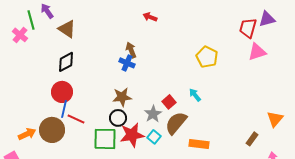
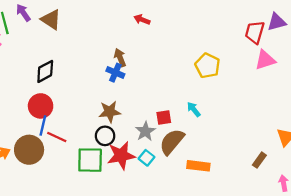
brown triangle: (67, 29) -> (51, 20), moved
red square: (169, 102) -> (164, 117), turned 32

